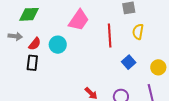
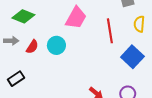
green diamond: (29, 14) -> (23, 16), turned 30
blue square: (129, 62) -> (132, 57), size x1.5
black rectangle: (32, 63) -> (16, 79), moved, turned 56

